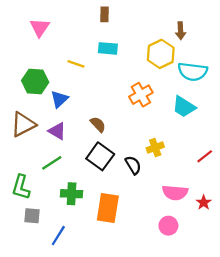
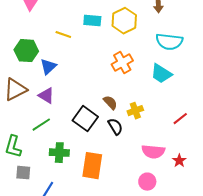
yellow hexagon: (161, 54) -> (124, 21), moved
brown semicircle: (98, 124) -> (110, 103), moved

